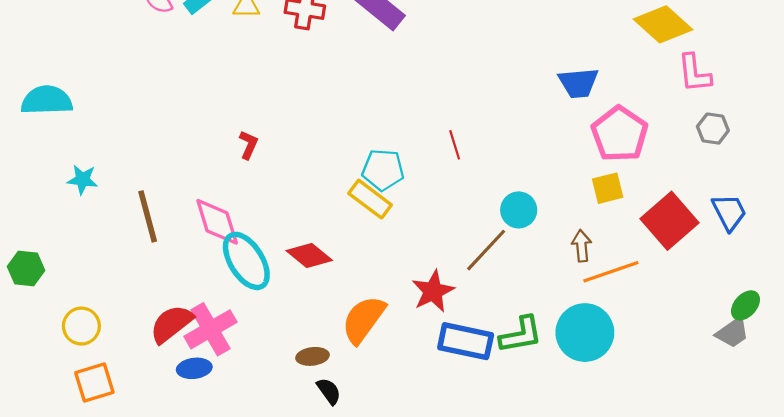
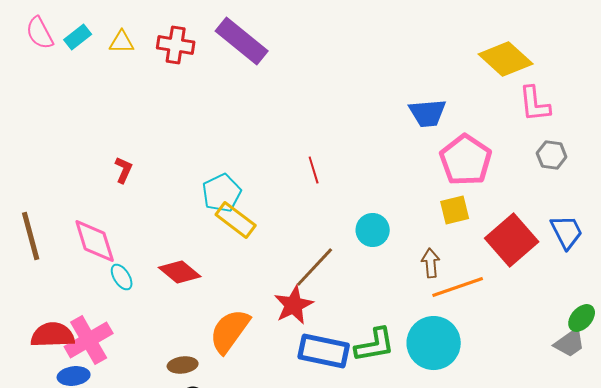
cyan pentagon: (383, 170) -> (222, 193), moved, turned -30
brown line: (486, 250) -> (315, 267), moved
cyan ellipse: (246, 261) -> (122, 277), size x0.5
red semicircle: (171, 324) -> (53, 335), turned 36

